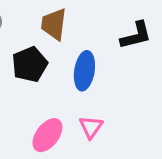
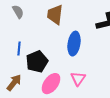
black pentagon: (30, 64) -> (37, 62), moved

